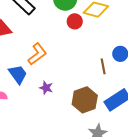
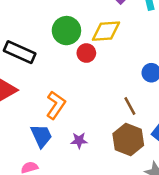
brown line: (103, 66) -> (130, 106), moved
blue trapezoid: (18, 74) -> (41, 136), turned 30

